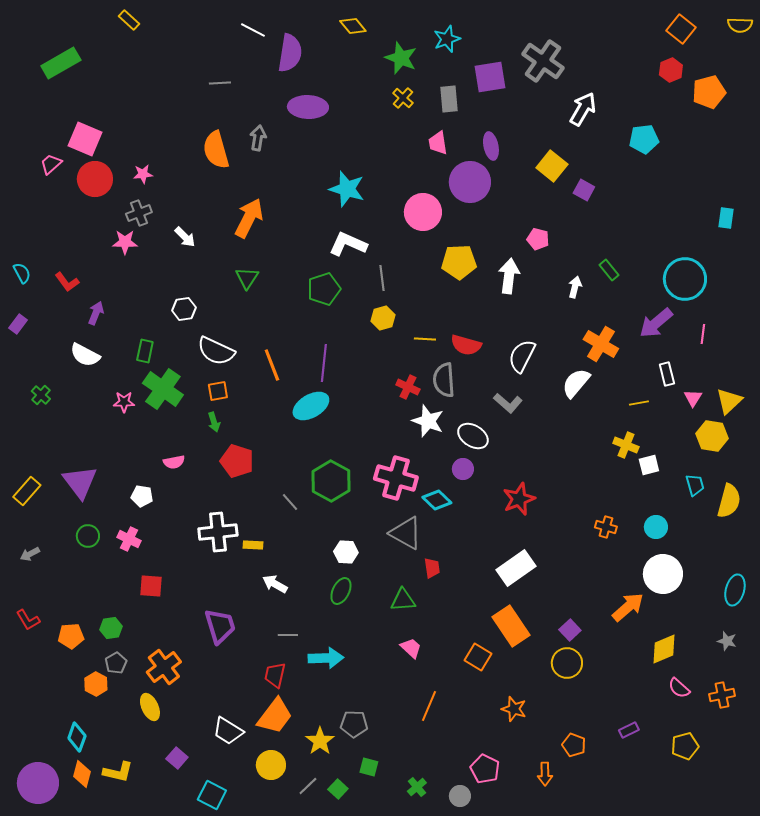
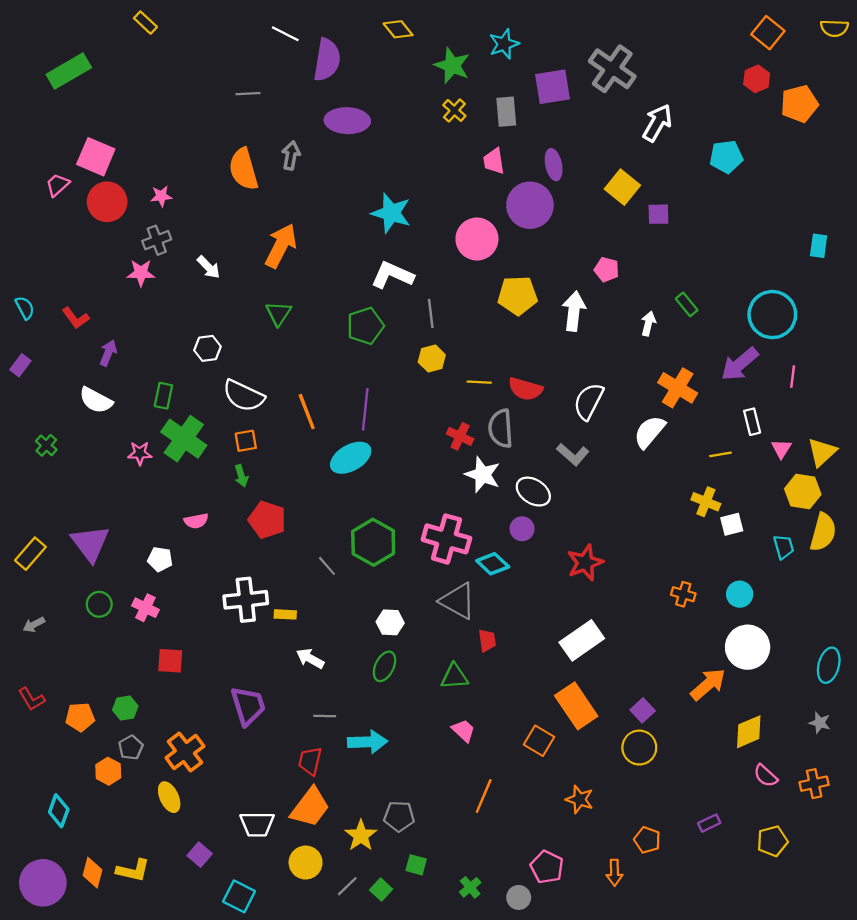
purple square: (584, 190) -> (658, 214), turned -30
yellow semicircle: (729, 501) -> (823, 532), moved
white trapezoid: (228, 731) -> (257, 824), turned -32
cyan diamond: (77, 737) -> (59, 811), moved

